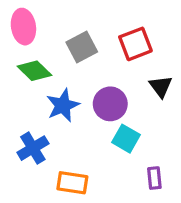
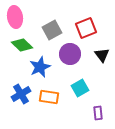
purple circle: (110, 104) -> (70, 54), moved
cyan square: (126, 139) -> (80, 88), turned 30
orange rectangle: (72, 183) -> (49, 97), moved

